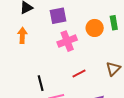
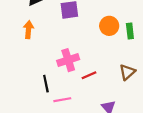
green rectangle: (114, 23) -> (130, 31), moved
pink cross: (67, 41) -> (68, 60), moved

